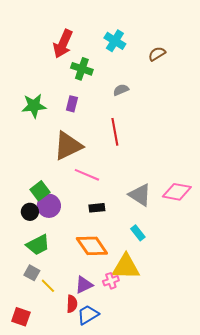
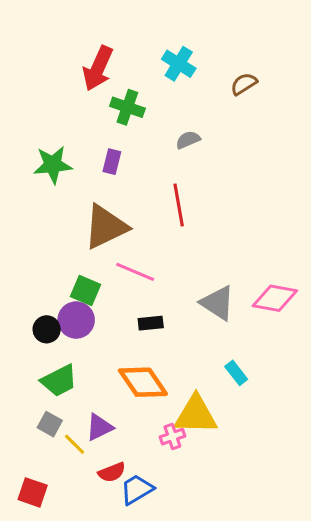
green square: (40, 191) -> (85, 290), moved, turned -30
cyan rectangle: (138, 233) -> (236, 373), moved
purple triangle: (84, 285) -> (99, 427), moved
red semicircle: (72, 304) -> (112, 472), turned 66

